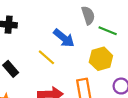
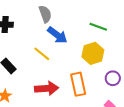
gray semicircle: (88, 15) -> (45, 14), moved

